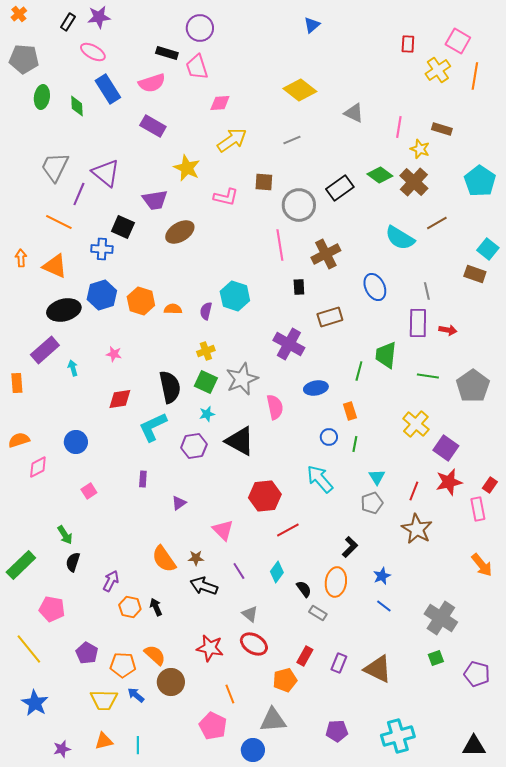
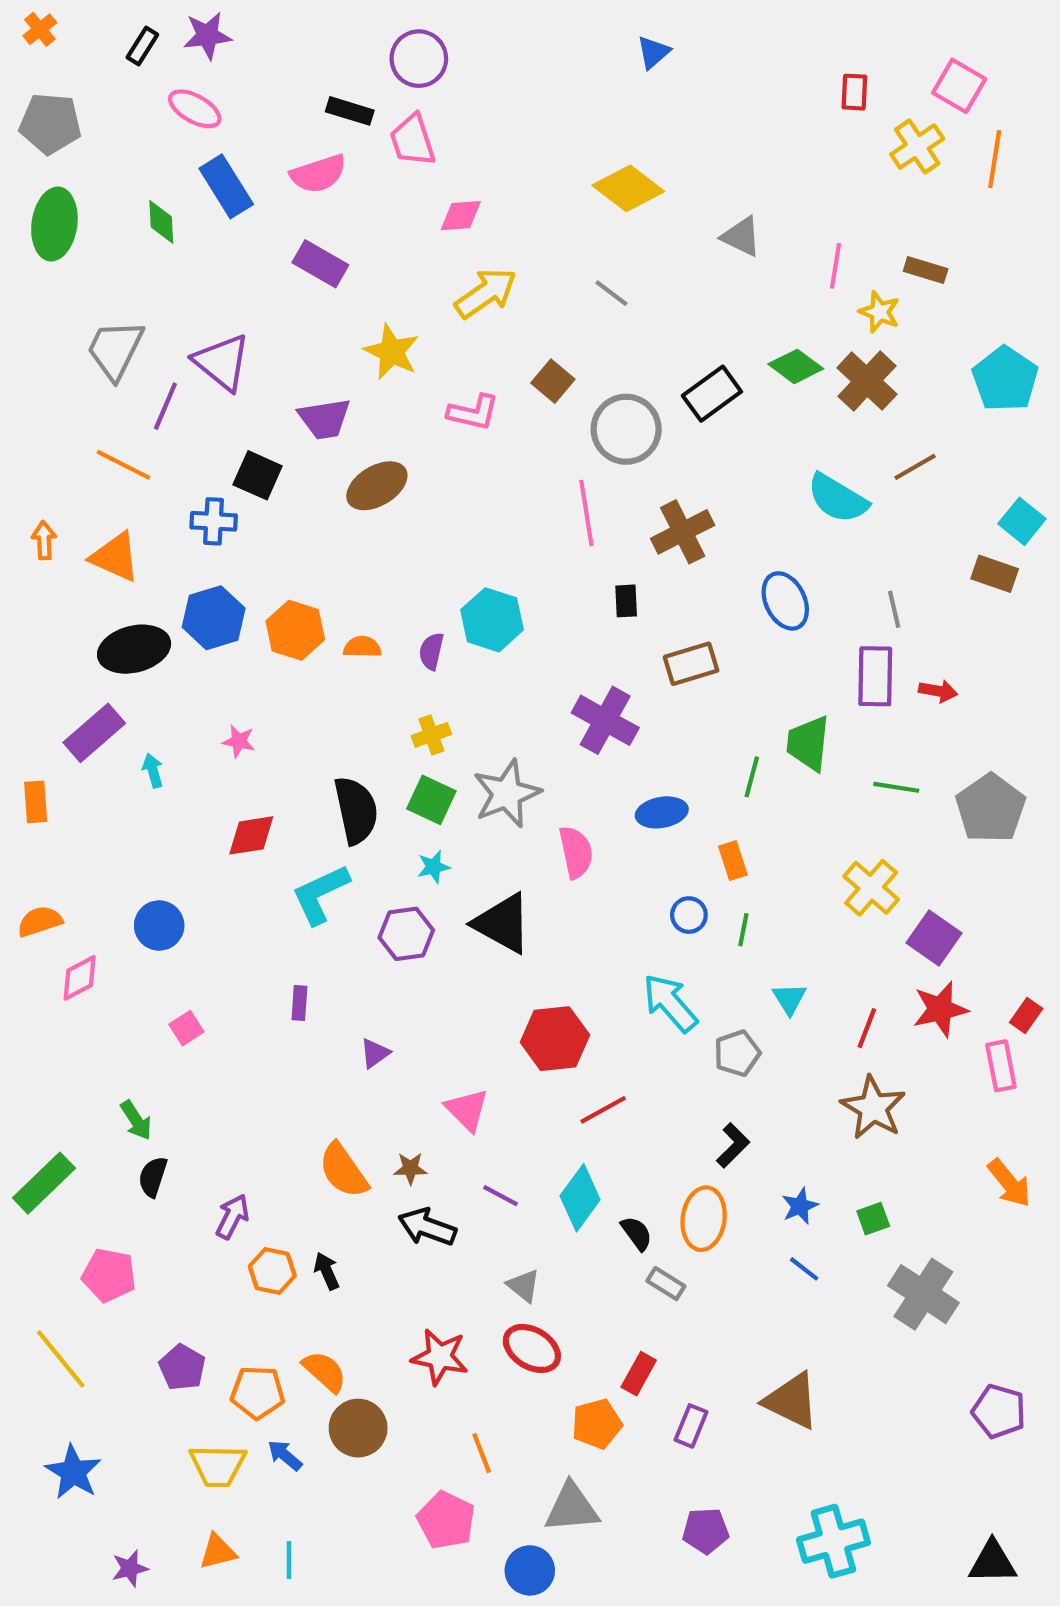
green ellipse: (42, 97) -> (54, 224), moved, size x1.4
gray line: (292, 140) -> (611, 293), turned 60
brown square: (264, 182) -> (553, 381), turned 36
gray pentagon: (372, 503) -> (737, 1053), moved
purple line: (239, 571) -> (500, 1196), turned -30
cyan diamond: (277, 572) -> (580, 1198), size x1.4
green square: (436, 658) -> (873, 1219), moved
purple rectangle: (339, 663) -> (691, 1426), moved

